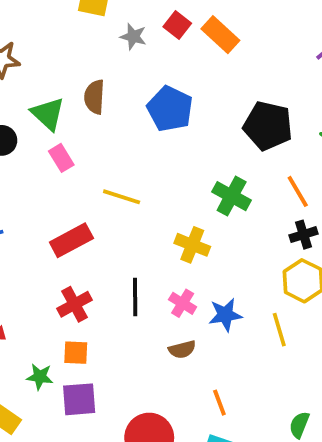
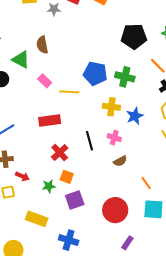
blue pentagon: (170, 109) -> (95, 73), moved
pink rectangle: (61, 158) -> (45, 81), moved
red rectangle: (71, 240) -> (50, 120), turned 35
blue star: (225, 315) -> (135, 116), moved
orange square: (76, 353) -> (67, 177), turned 32
green star: (40, 377) -> (49, 186), moved

